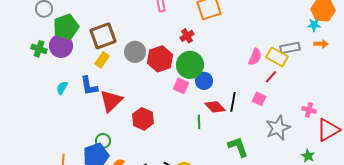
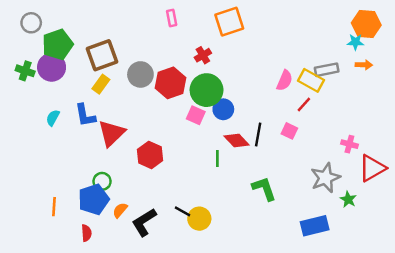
gray star: (278, 128) -> (325, 178), moved

